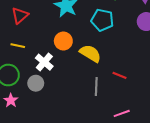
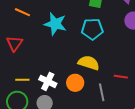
orange circle: (63, 41) -> (75, 83), moved
yellow line: (18, 46) -> (22, 80), moved

